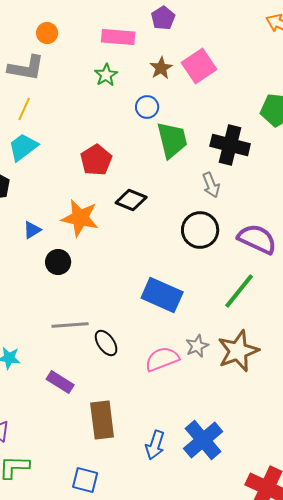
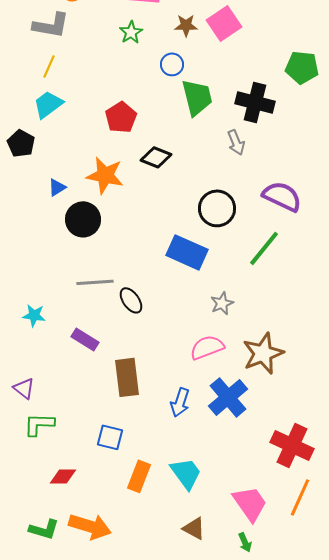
brown star: (161, 68) -> (186, 25), turned 30
black circle: (200, 230) -> (217, 208), moved
black circle: (58, 262) -> (83, 219), size x1.4
brown star: (238, 351) -> (263, 353), moved
pink semicircle: (162, 359) -> (207, 347), moved

